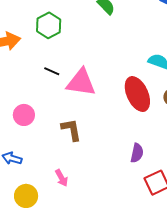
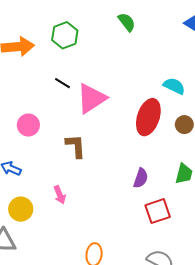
pink triangle: (81, 82) -> (91, 98), turned -48
red ellipse: (137, 94) -> (148, 117), turned 36

